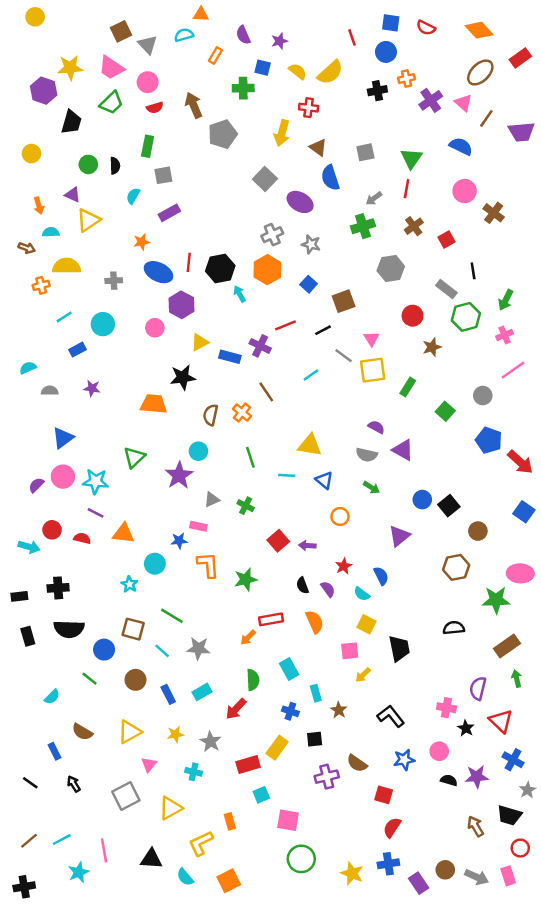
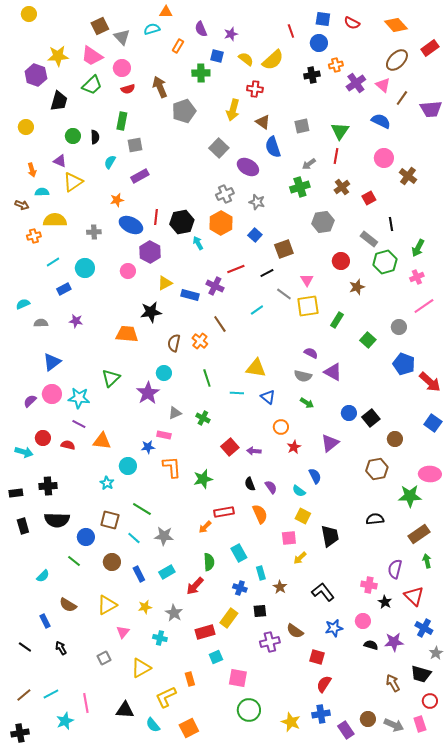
red star: (344, 566) -> (294, 447), moved
gray square: (126, 796) -> (104, 658), size x0.6

